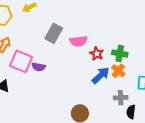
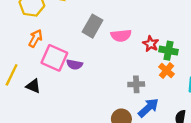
red star: (97, 54) -> (151, 44), moved
blue arrow: (101, 75) -> (148, 108), moved
gray cross: (121, 98) -> (136, 84), moved

